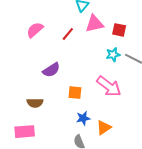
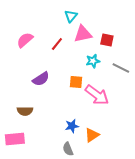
cyan star: (113, 55) -> (93, 61), moved
orange square: (75, 93) -> (76, 82), moved

